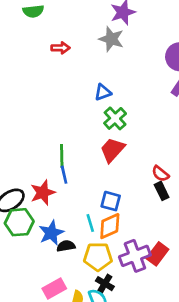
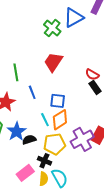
blue triangle: (103, 92) -> (74, 18), moved, size x1.5
green cross: (115, 118) -> (52, 28), moved
blue line: (64, 175) -> (32, 92), moved
black cross: (105, 284) -> (44, 161), moved

